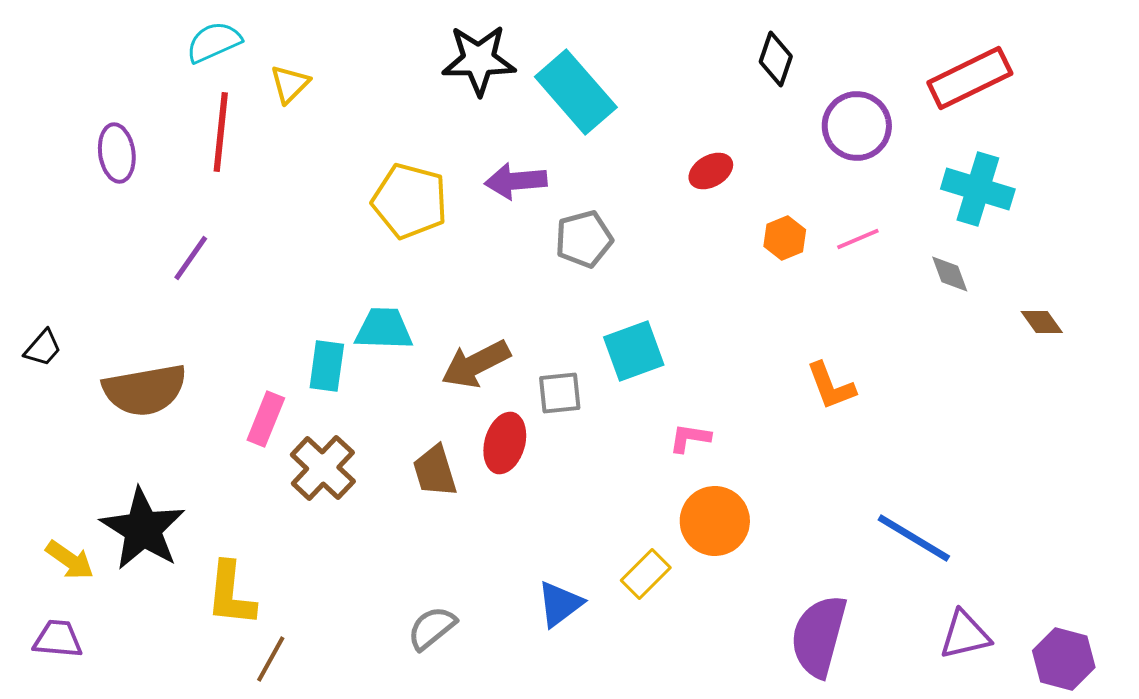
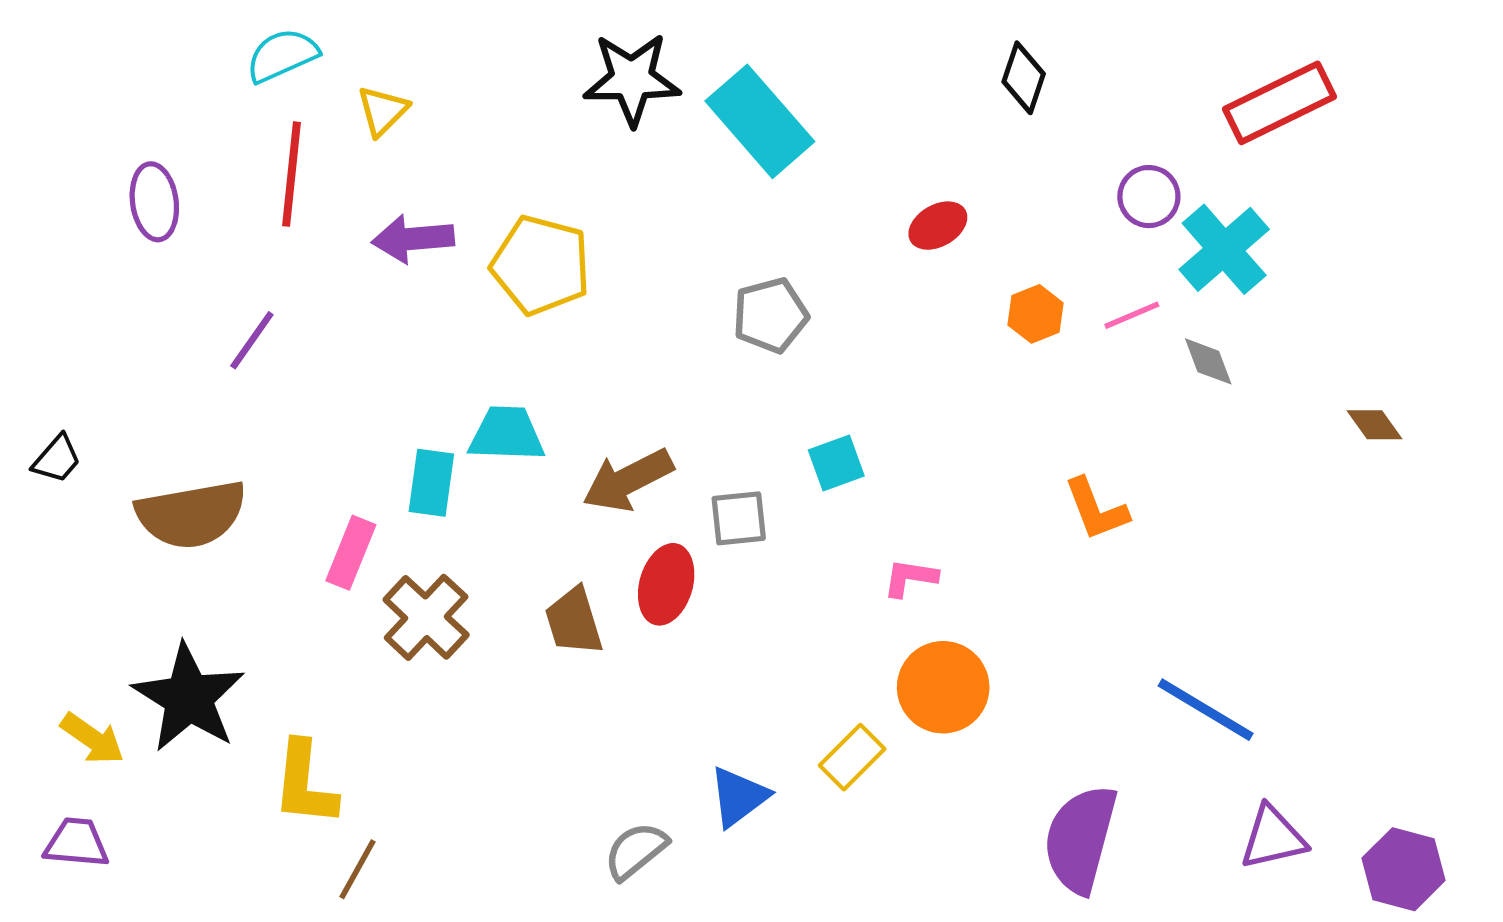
purple circle: (857, 126) -> (1149, 197), moved, size x0.7
purple arrow: (516, 181) -> (413, 239), moved
cyan cross: (978, 189) -> (1224, 249), moved, turned 32
gray diamond: (950, 274) -> (1208, 361), moved
cyan square: (634, 351) -> (836, 463), size x0.7
gray semicircle: (432, 628) -> (636, 851), moved

